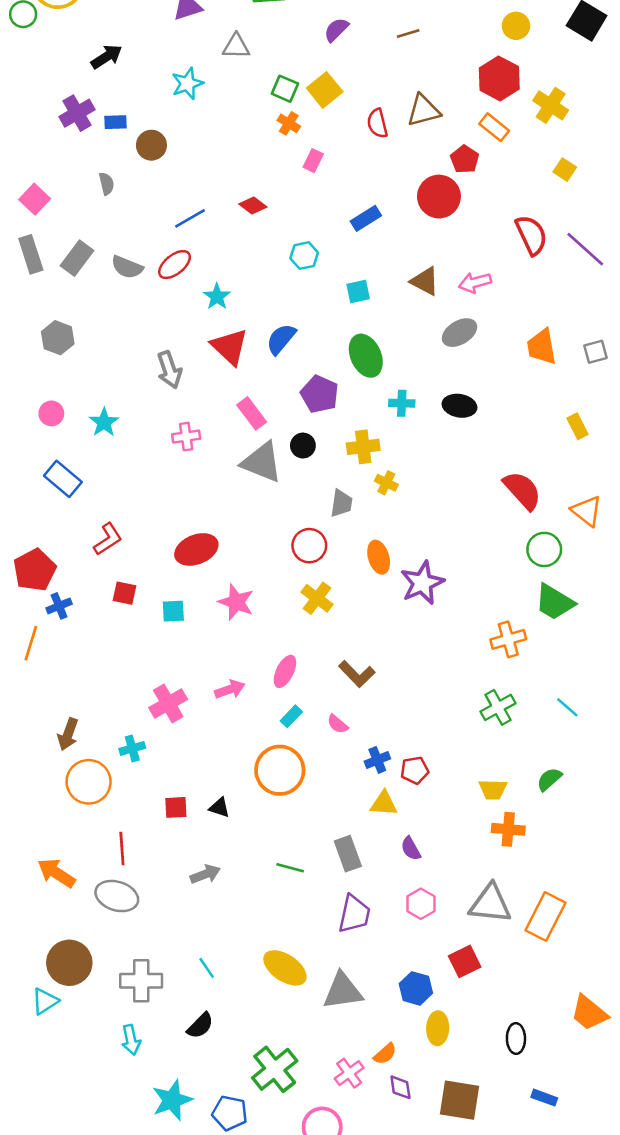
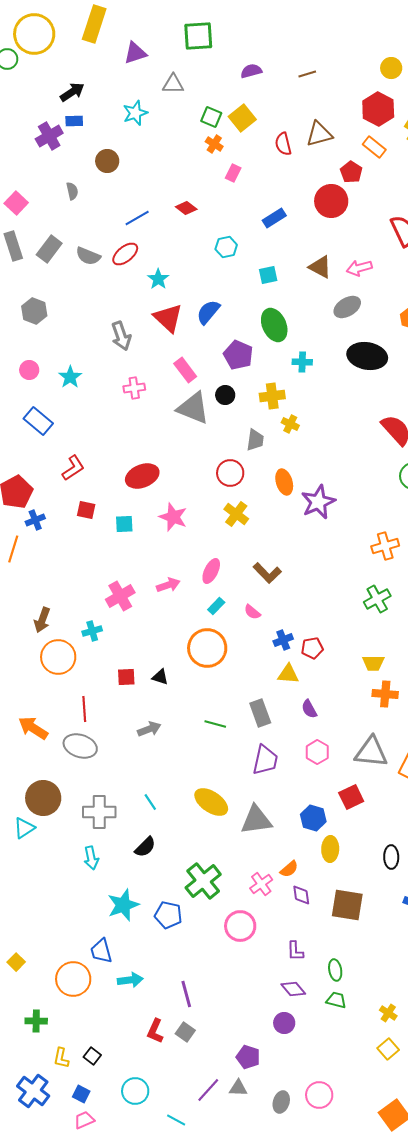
purple semicircle: (336, 30) -> (251, 71), turned 30
blue rectangle: (116, 122) -> (74, 121), moved
black ellipse: (459, 406) -> (367, 356), moved, size x1.5

